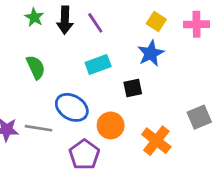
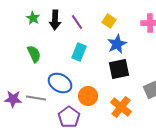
yellow square: (156, 21) -> (109, 21), moved
cyan rectangle: (98, 64) -> (79, 52), turned -48
black square: (133, 88) -> (119, 69), moved, size x1.5

